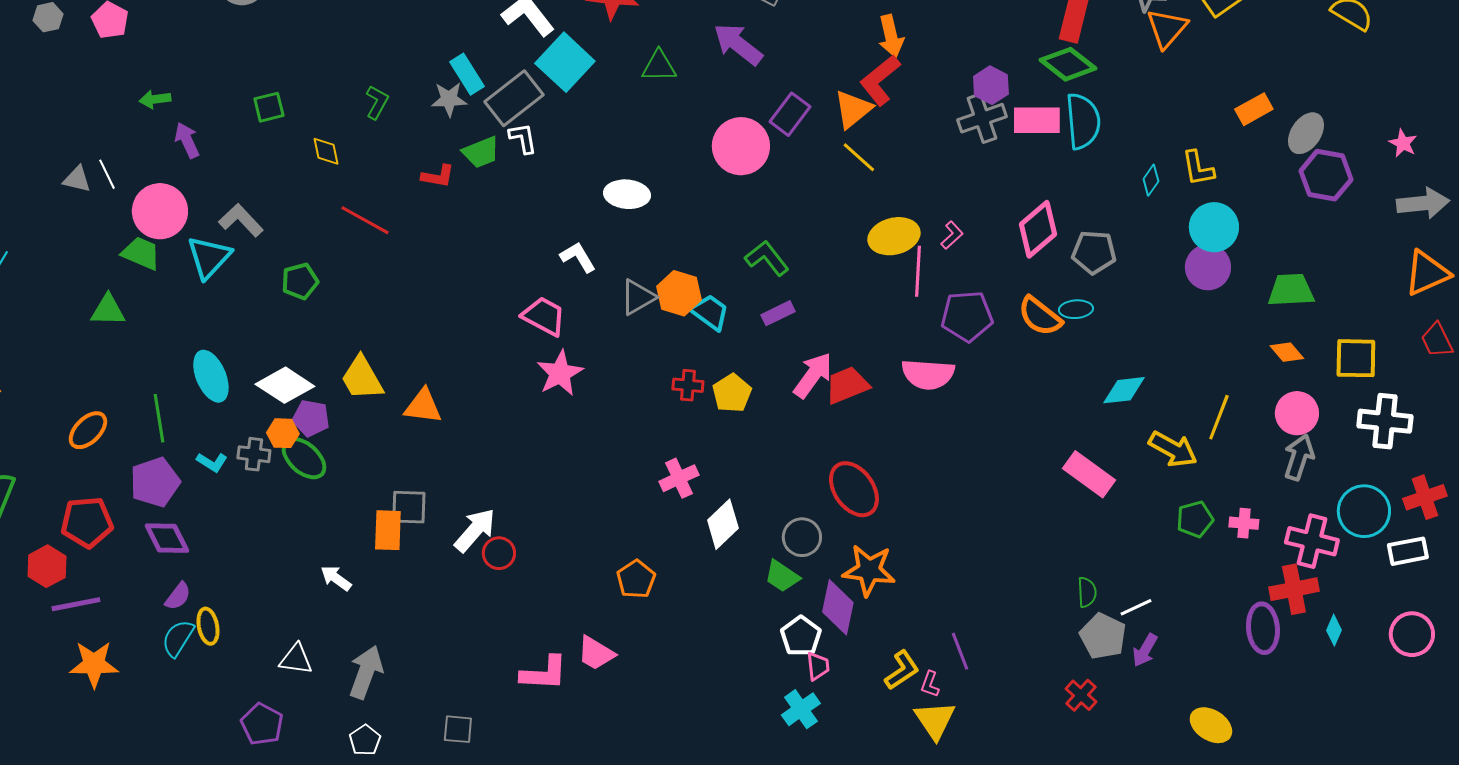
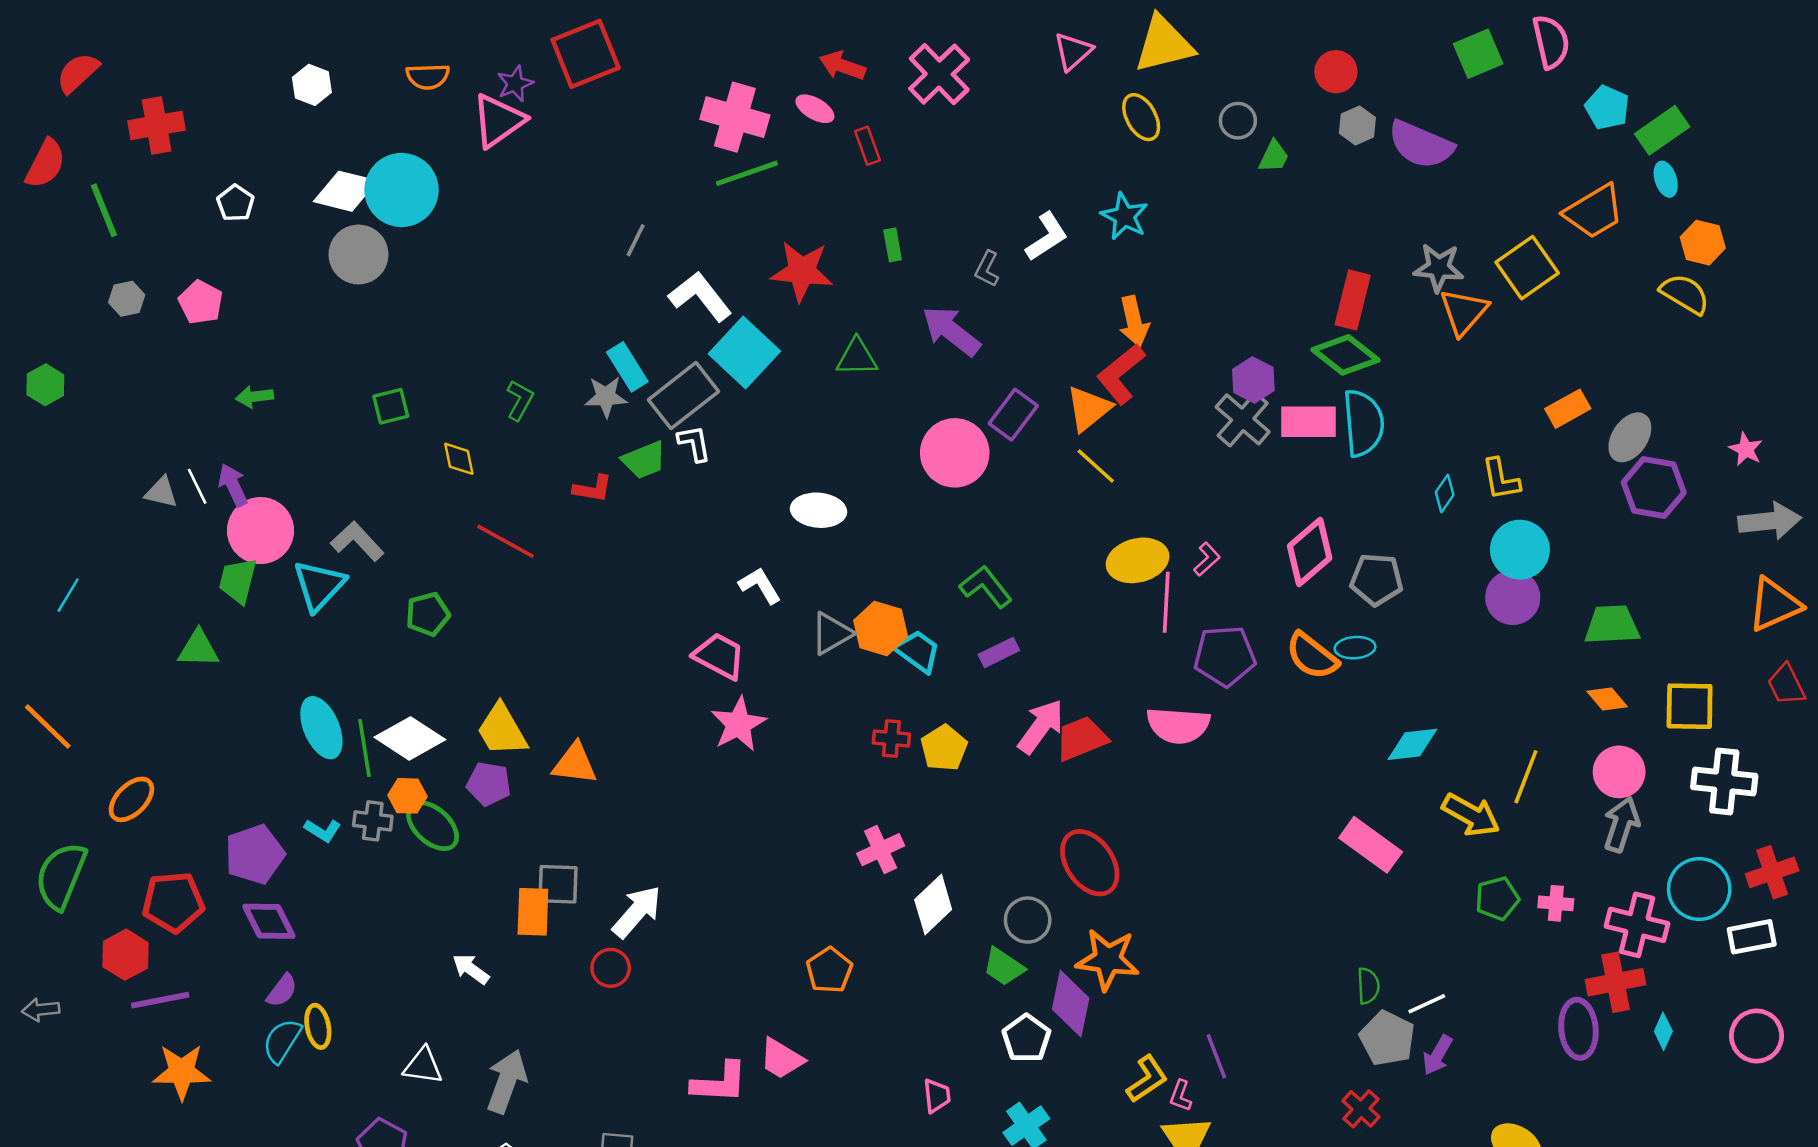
gray cross: (982, 118) -> (1243, 419), turned -30
purple arrow: (187, 140) -> (233, 485), moved
green trapezoid: (141, 253) -> (238, 581), turned -99
green line: (159, 418) -> (364, 748), moved
purple pentagon: (311, 418) -> (489, 784), moved
orange ellipse: (88, 430) -> (131, 799), moved
red circle: (499, 553) -> (611, 968), moved
pink trapezoid: (818, 666) -> (937, 1096), moved

